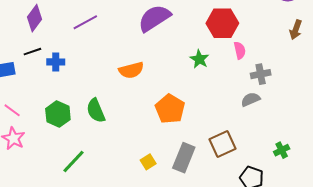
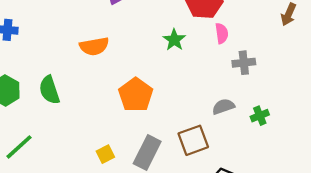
gray semicircle: (250, 99) -> (223, 107), moved
green cross: (282, 150) -> (260, 116), moved

